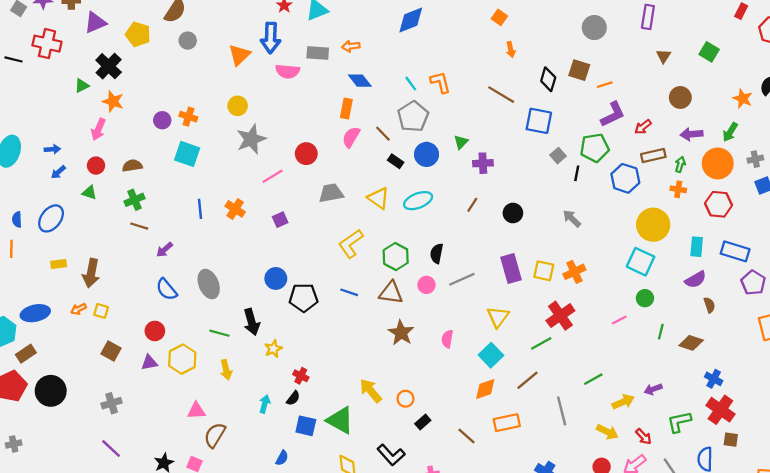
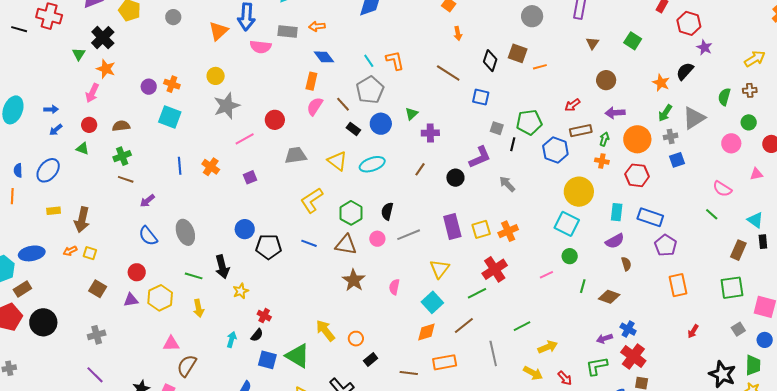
green triangle: (82, 86) -> (79, 54), turned -32
purple L-shape: (613, 114) -> (480, 157), moved
blue square: (539, 121) -> (481, 97), size x0.7
green arrow: (730, 132) -> (665, 113), moved
gray square: (558, 156) -> (497, 128), turned -32
yellow square: (544, 271) -> (481, 229), turned -30
purple arrow: (653, 389) -> (604, 339), moved
brown line: (467, 436) -> (409, 373), turned -36

